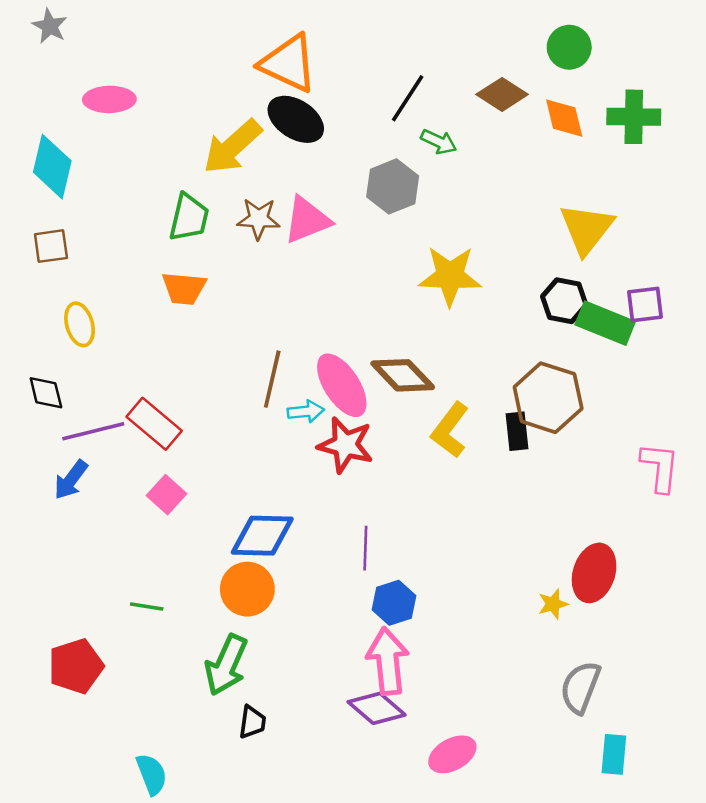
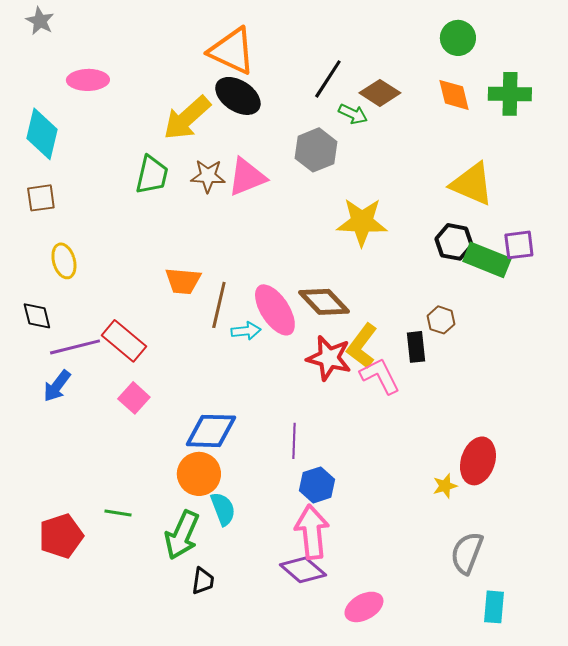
brown diamond: (502, 94) -> (380, 93), moved
yellow triangle: (587, 229) -> (472, 184), turned -45
orange trapezoid: (184, 288) -> (183, 281), moved
brown hexagon: (548, 398) -> (441, 320), size x0.5
red star: (345, 445) -> (329, 358), moved
pink L-shape: (660, 467) -> (380, 376), moved, turned -33
green line: (147, 606) -> (118, 513), moved
cyan semicircle: (152, 774) -> (223, 509), moved

